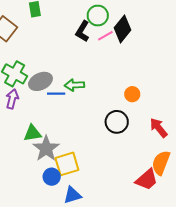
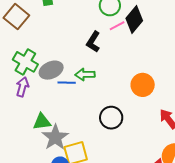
black L-shape: (82, 31) -> (93, 42), moved
orange circle: (132, 94) -> (143, 85), size x1.5
black circle: (117, 122) -> (111, 118), moved

